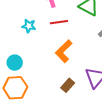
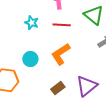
cyan circle: (15, 63) -> (30, 59), moved

